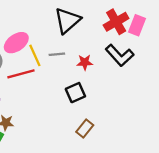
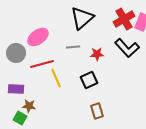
yellow line: (35, 55) -> (56, 78), moved
brown rectangle: (85, 129) -> (97, 111), turned -56

